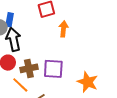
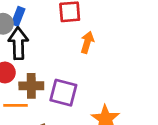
orange line: (20, 85) -> (16, 105), turned -54

